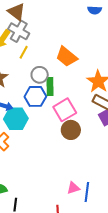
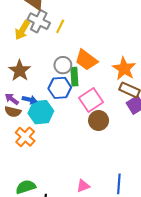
yellow line: (24, 52) -> (60, 26), moved
orange trapezoid: (67, 57) -> (86, 60), moved
pink triangle: (73, 188) -> (83, 186), moved

